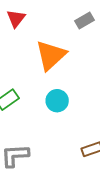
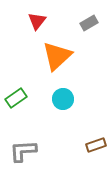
red triangle: (16, 18) -> (37, 21), moved

